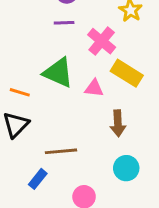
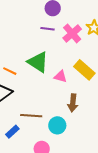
pink cross: (102, 41) -> (72, 33), moved
cyan circle: (126, 168) -> (57, 125), moved

